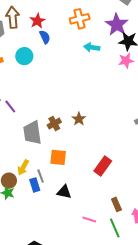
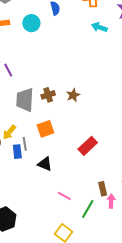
orange square: (58, 157) -> (45, 129), turned -36
brown rectangle: (116, 204) -> (103, 189), moved
green line: (115, 228) -> (88, 209), turned 42

